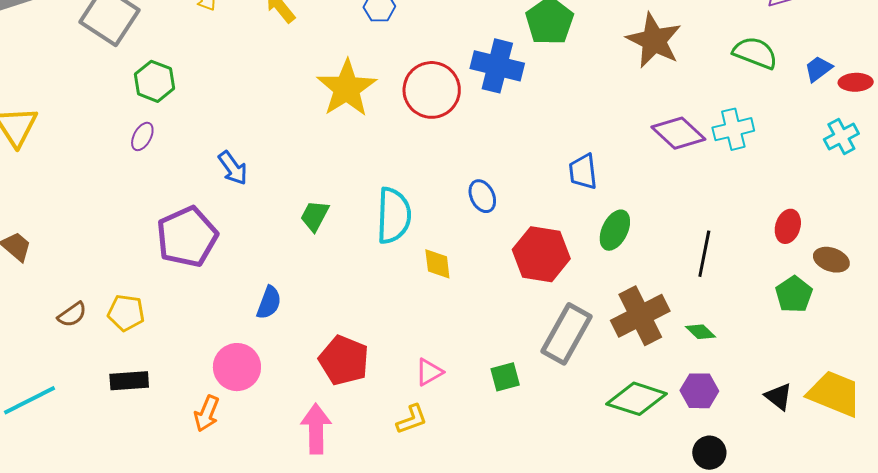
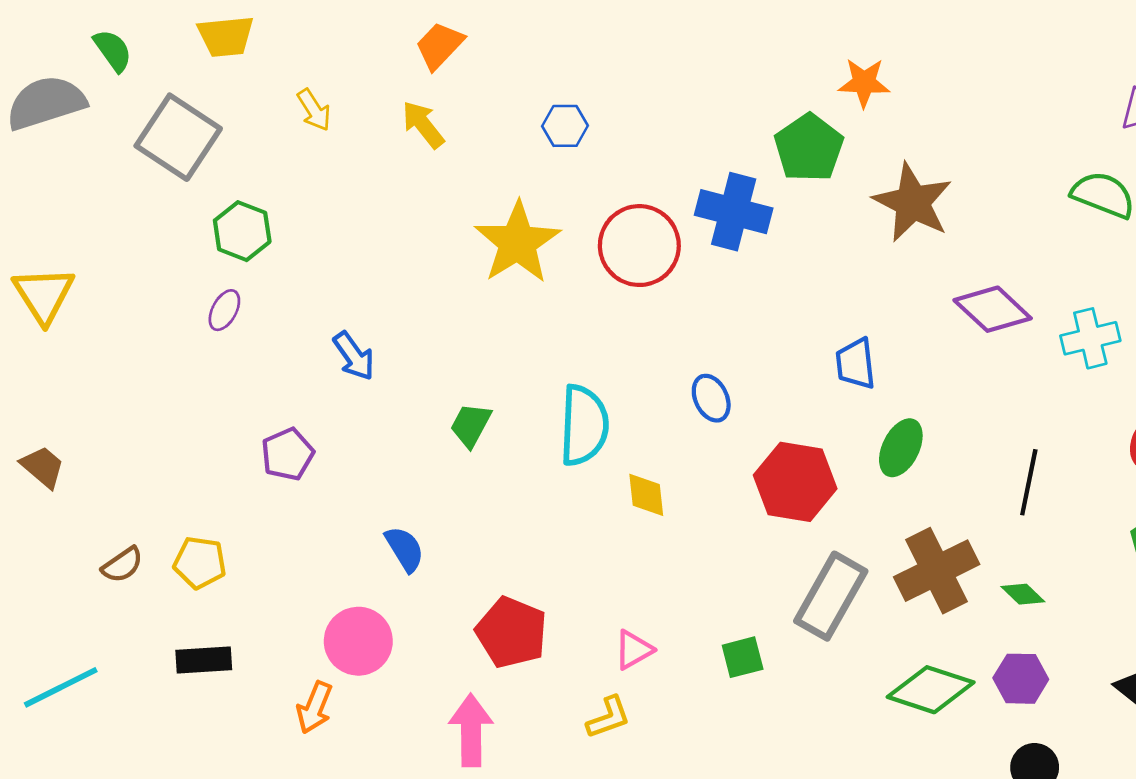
brown star: (654, 40) -> (913, 203), moved
cyan cross: (733, 129) -> (1090, 338), moved
purple pentagon: (187, 237) -> (288, 454), size x0.6
blue semicircle: (269, 303) -> (405, 549), turned -52

